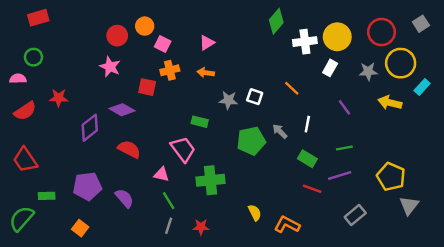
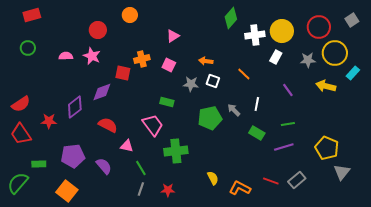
orange circle: (145, 26) -> (130, 15), moved
pink square: (163, 44) -> (169, 65), moved
orange arrow: (206, 73) -> (206, 61), moved
pink semicircle: (18, 79) -> (66, 56), moved
red star: (59, 98) -> (49, 121), moved
purple diamond: (122, 110) -> (102, 92), turned -50
red semicircle: (25, 111) -> (21, 104), moved
pink triangle: (161, 174) -> (127, 146), moved
red line: (312, 189) -> (271, 181), moved
orange square: (80, 228) -> (67, 191), size x1.5

